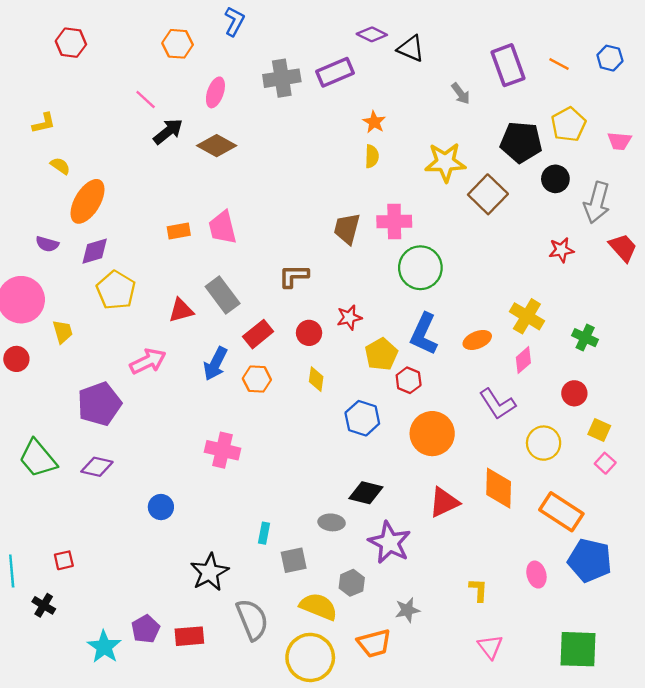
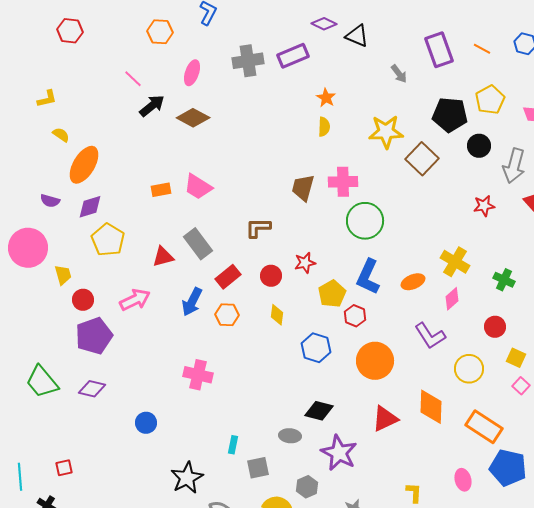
pink trapezoid: (223, 227) -> (198, 187), turned -44
red circle: (16, 359) -> (83, 300), moved

